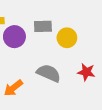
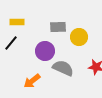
purple circle: (14, 37) -> (45, 51), moved

